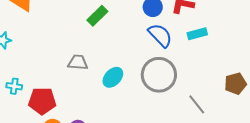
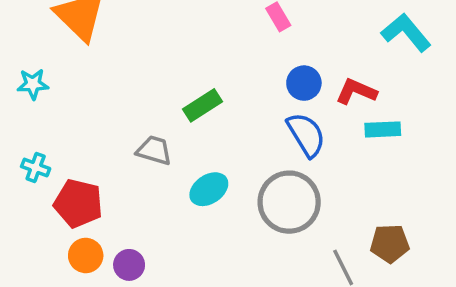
green rectangle: (97, 16) -> (203, 105), moved
cyan rectangle: (197, 34) -> (383, 129), moved
brown pentagon: (236, 84) -> (390, 243), moved

